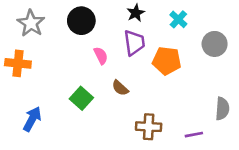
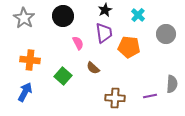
orange cross: (18, 63) -> (30, 60), moved
purple line: (194, 135) -> (150, 96), moved

